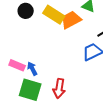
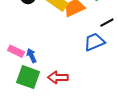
red arrow: (59, 88) -> (58, 77), turned 78

